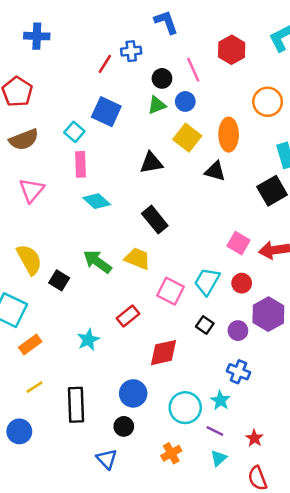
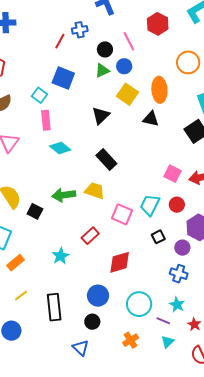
black triangle: (151, 163) -> (101, 116), turned -30
green arrow: (97, 262) -> (64, 195), turned -40
black square: (205, 325) -> (158, 237), moved, turned 32
purple circle: (238, 331) -> (182, 248), moved
cyan star: (220, 400) -> (177, 305), moved

